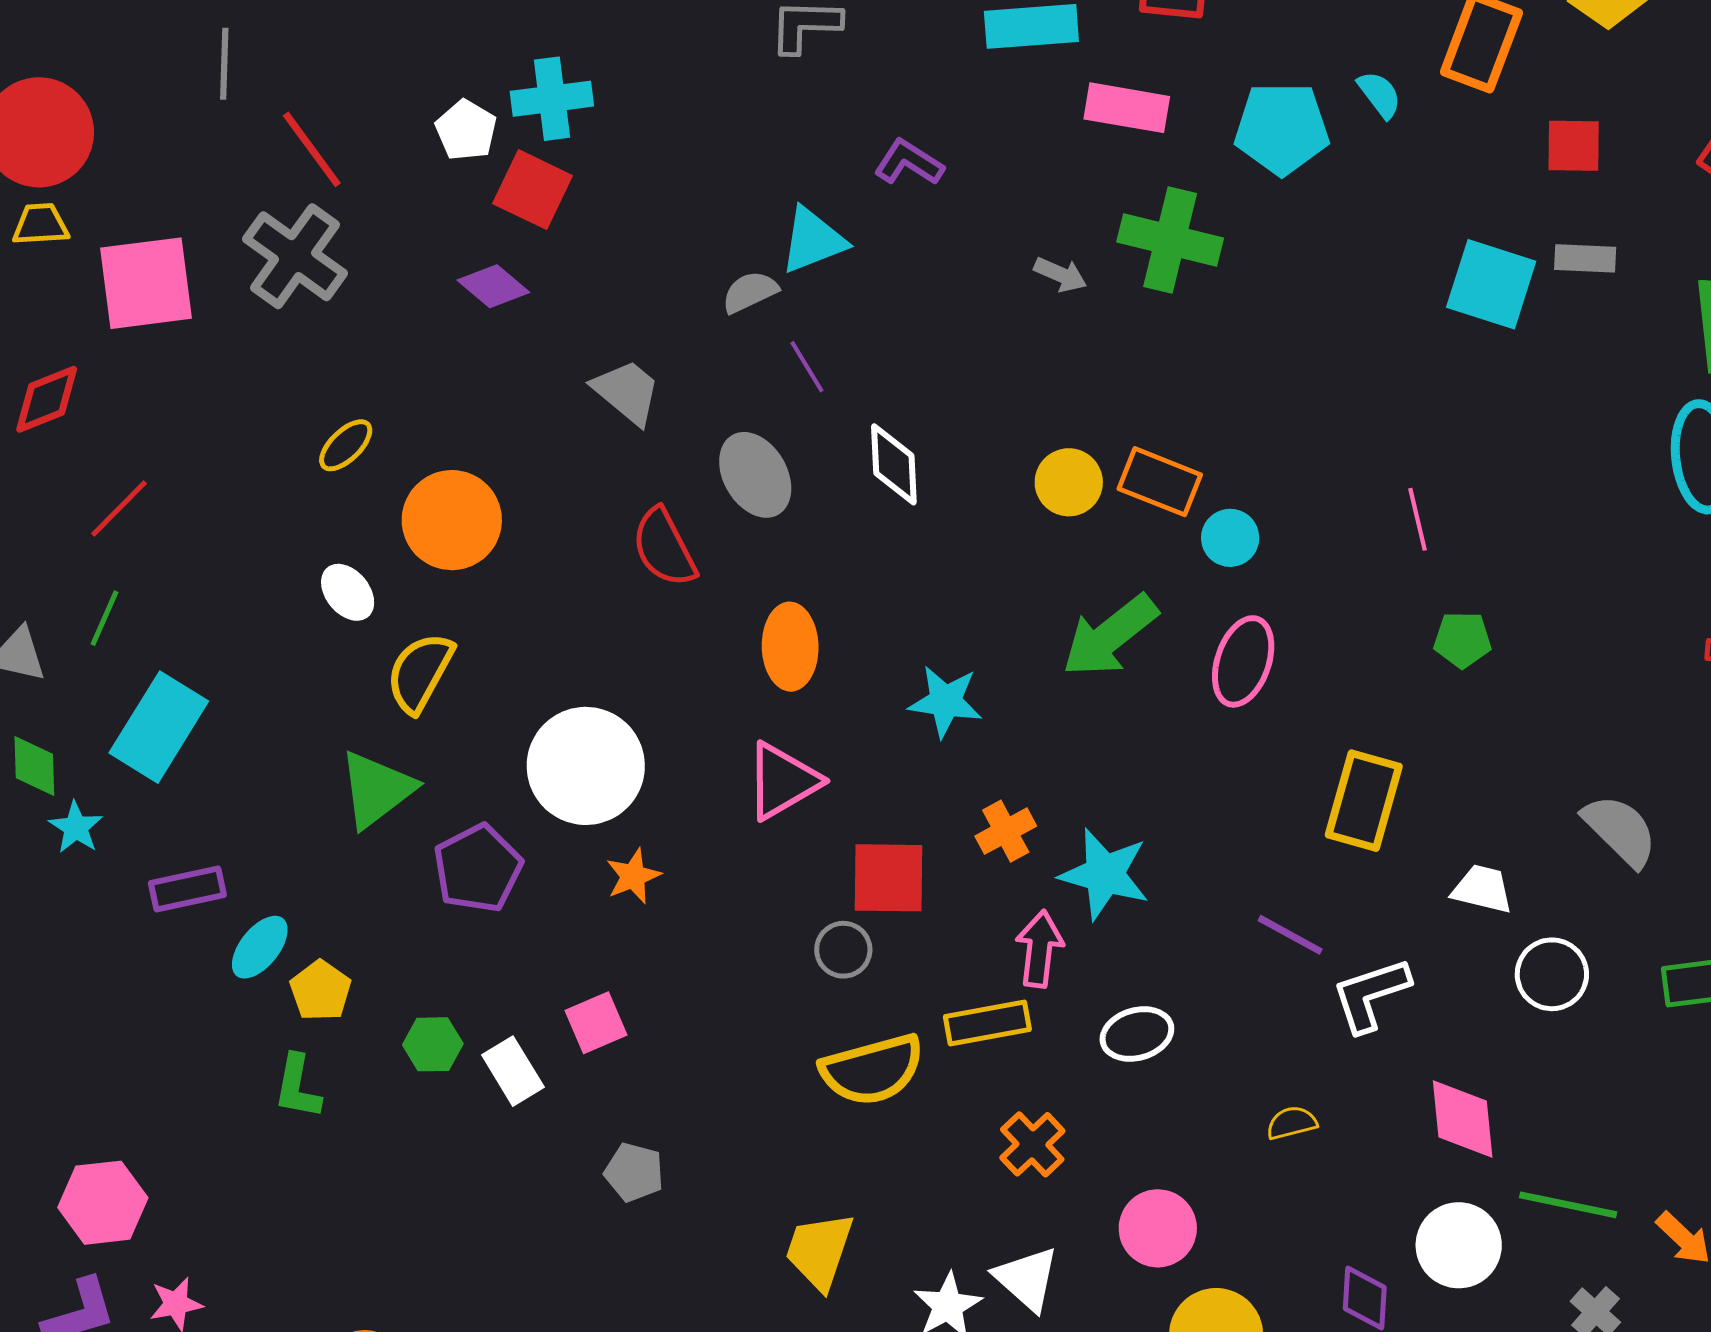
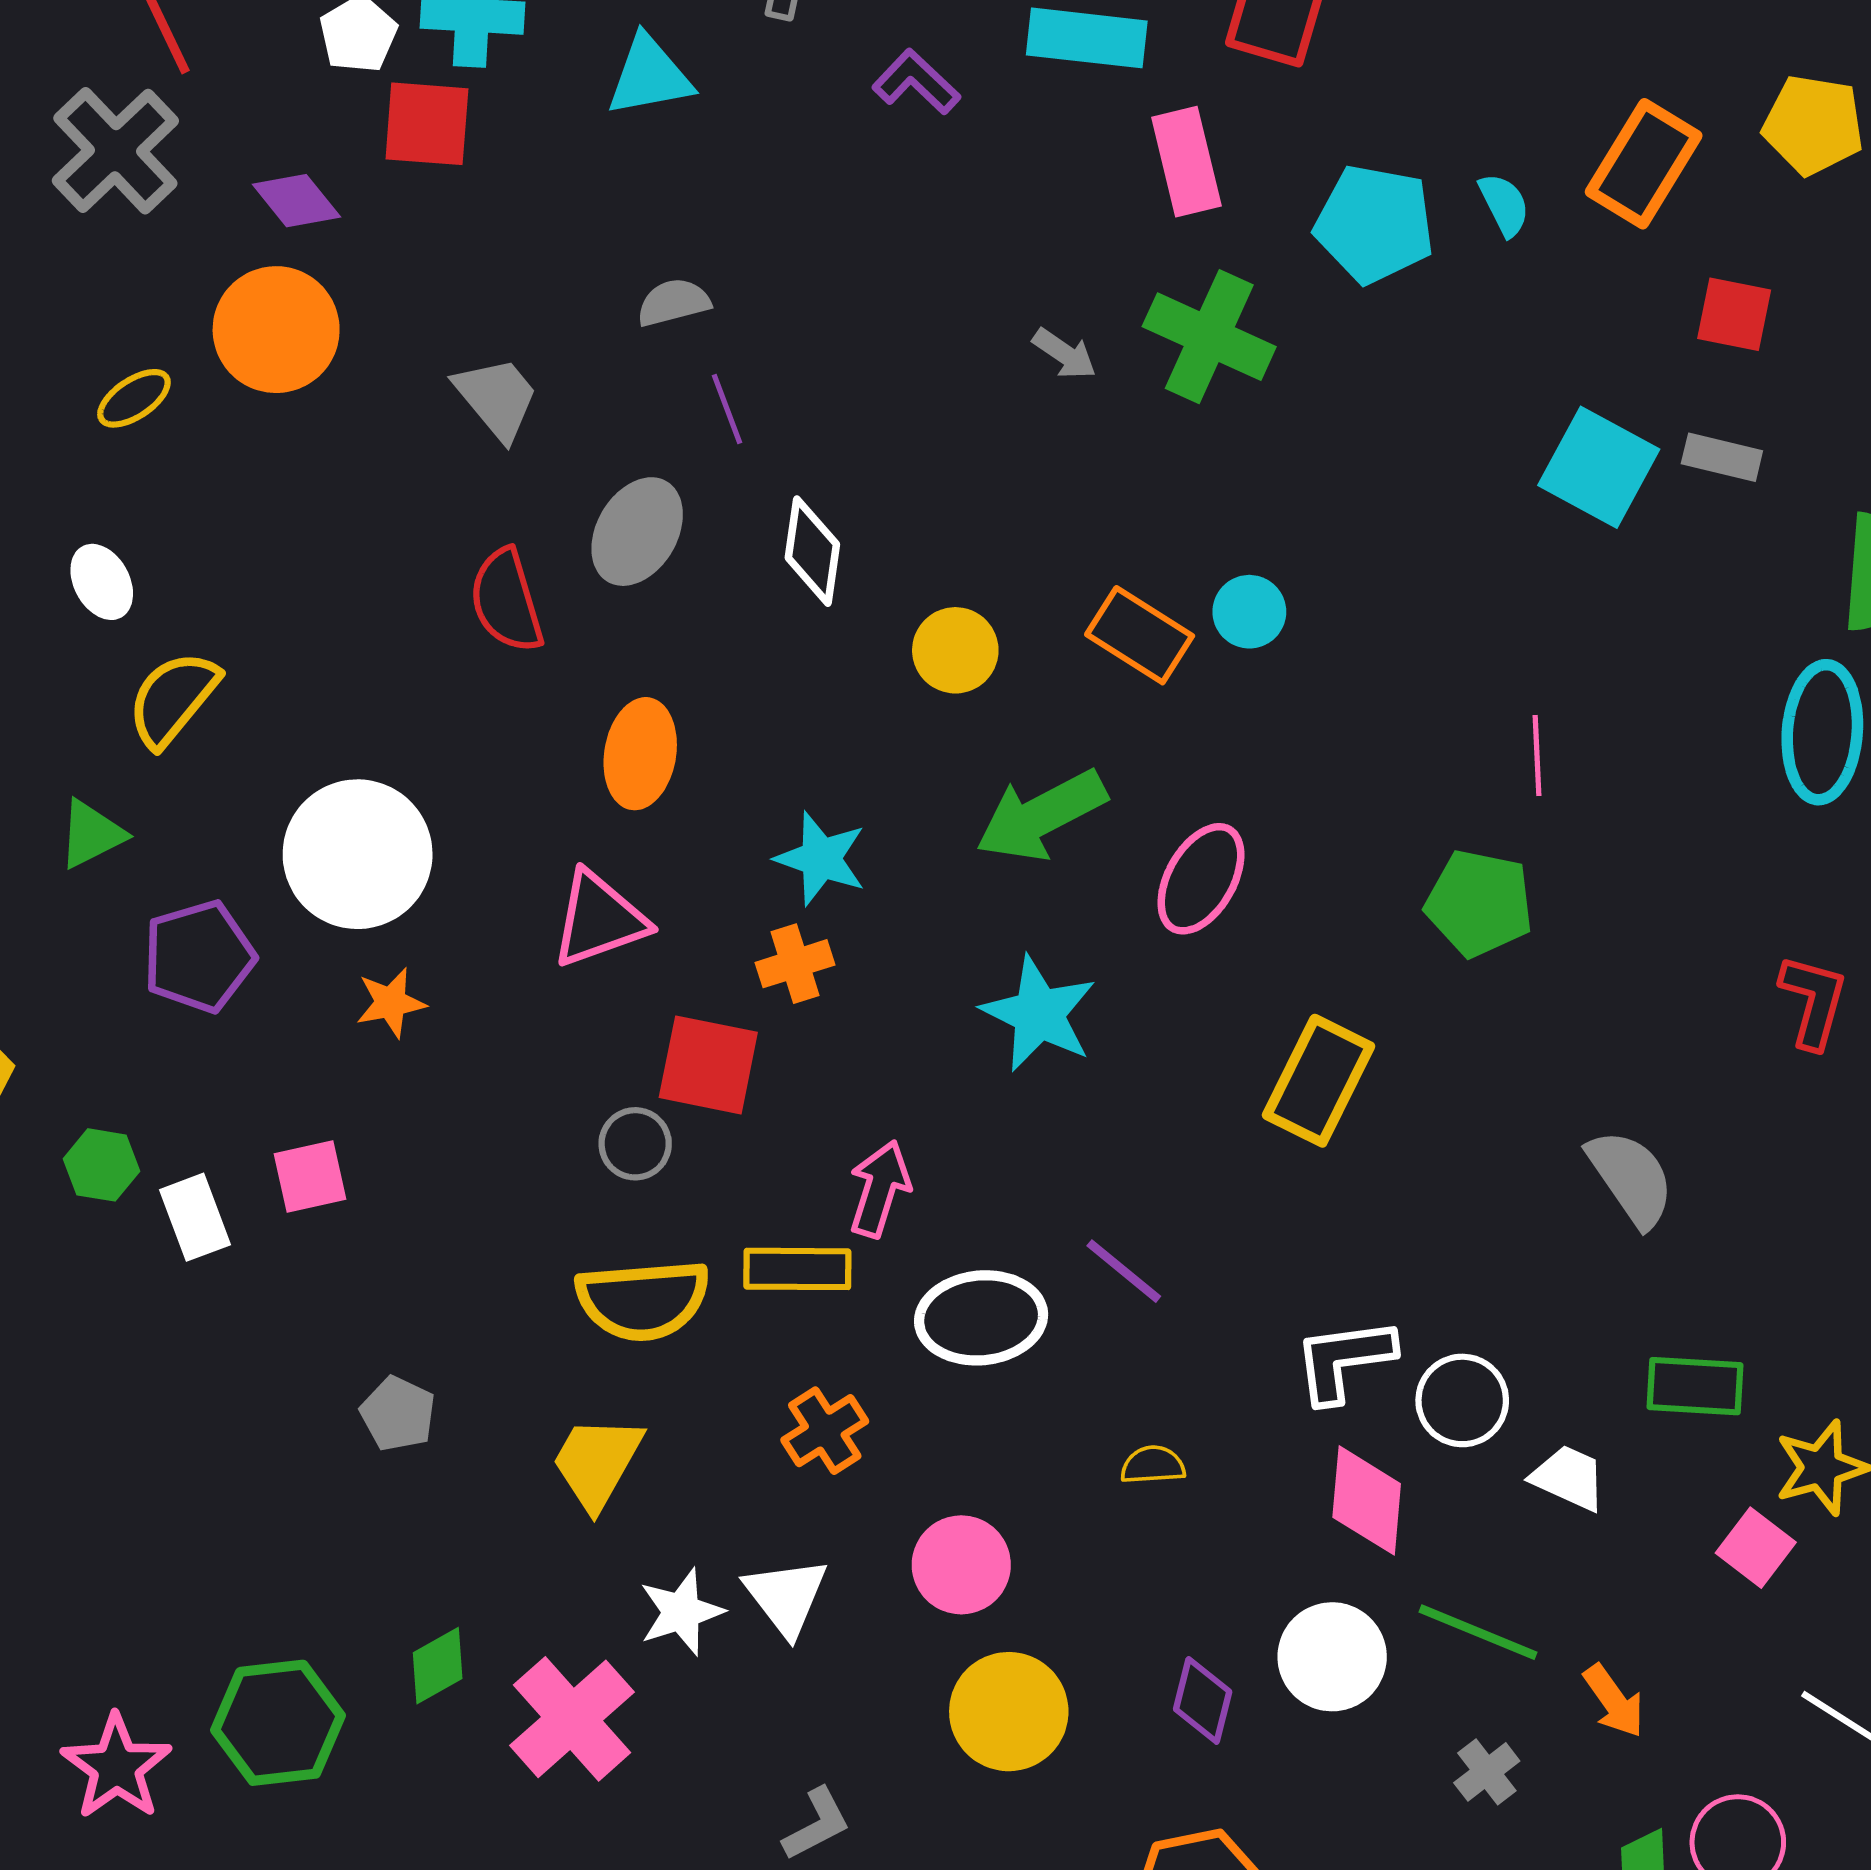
pink rectangle: (1127, 108) -> (1186, 162), turned 56
purple L-shape: (909, 162) -> (916, 82), moved
red square: (533, 190) -> (427, 124), turned -32
cyan triangle: (813, 240) -> (649, 76), moved
purple diamond: (493, 286) -> (296, 201), moved
gray ellipse: (755, 475) -> (637, 532), turned 50
yellow circle: (1069, 482) -> (955, 650), moved
pink line: (1418, 519) -> (1537, 755), moved
orange circle: (452, 520) -> (276, 330), moved
cyan circle: (1230, 538) -> (1249, 612), moved
green pentagon: (1462, 640) -> (1479, 903), size x1.5
green triangle: (377, 789) -> (91, 834), size x0.7
orange cross: (1006, 831) -> (795, 964), moved
cyan star: (1105, 874) -> (1039, 1014), moved
white trapezoid: (1482, 889) -> (1569, 1478), moved
purple line: (1290, 935) -> (1124, 1271), moved
white circle: (1552, 974) -> (1462, 1400), moved
white L-shape: (1371, 995) -> (1344, 1360), moved
white ellipse: (1137, 1034) -> (981, 1318), size x1.4
gray pentagon: (634, 1172) -> (398, 1414), moved
yellow trapezoid: (819, 1251) -> (597, 1462), moved

